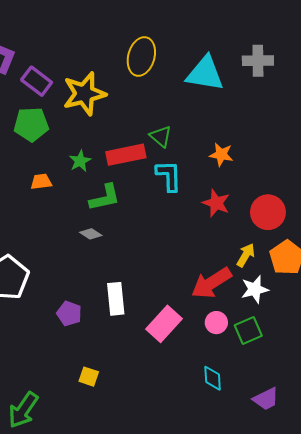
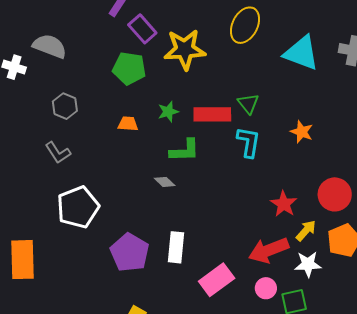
red star: (216, 203) -> (284, 204), moved
purple pentagon: (69, 314) -> (130, 252), size x1.6

